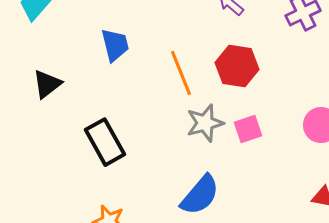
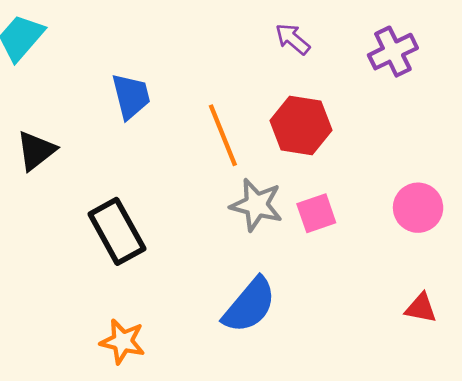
gray star: (205, 123) -> (256, 205), turned 30

